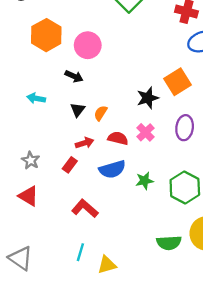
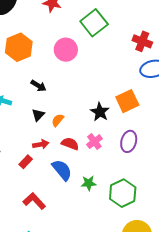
pink circle: (88, 45) -> (66, 50), moved
black star: (148, 98) -> (100, 112), turned -30
blue semicircle: (112, 169) -> (62, 170), turned -120

